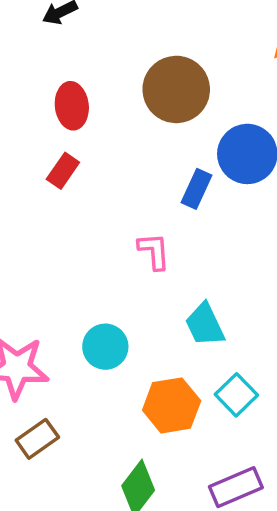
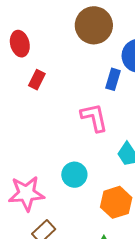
red ellipse: (72, 106) -> (20, 44), moved
pink L-shape: (154, 251) -> (94, 117), size x1.4

